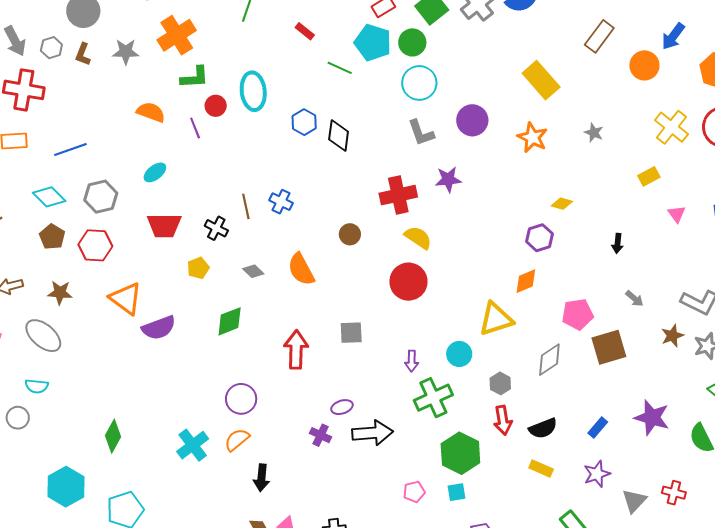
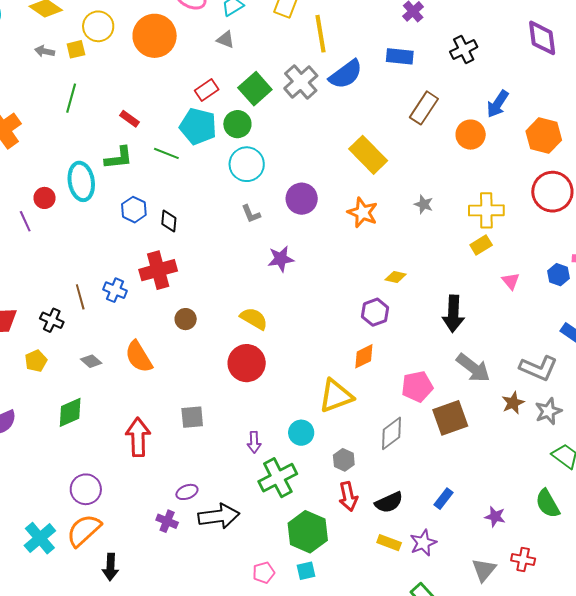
green L-shape: (195, 77) -> (119, 158), moved
yellow cross: (672, 127) -> (486, 210), moved, turned -36
gray L-shape: (421, 133) -> (251, 214), size x0.7
black diamond: (339, 135) -> (169, 221), size x0.7
red cross: (398, 195) -> (158, 270), moved
black arrow: (618, 243) -> (453, 314), size x1.8
gray arrow: (634, 299) -> (473, 368), size x1.8
purple star: (652, 418) -> (495, 517), moved, size x0.6
orange semicircle: (237, 440) -> (84, 530), size x1.4
purple star: (597, 474) -> (423, 543), moved

